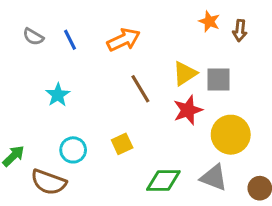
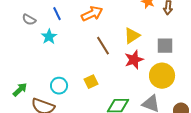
gray semicircle: (33, 37) -> (29, 20), moved
gray square: (218, 80) -> (165, 46), moved
cyan star: (58, 95) -> (49, 37), moved

